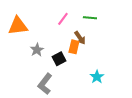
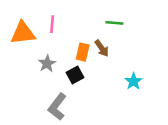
pink line: (63, 19) -> (52, 24), moved, turned -32
orange rectangle: (74, 47) -> (83, 52), moved
cyan star: (97, 77) -> (133, 81), moved

